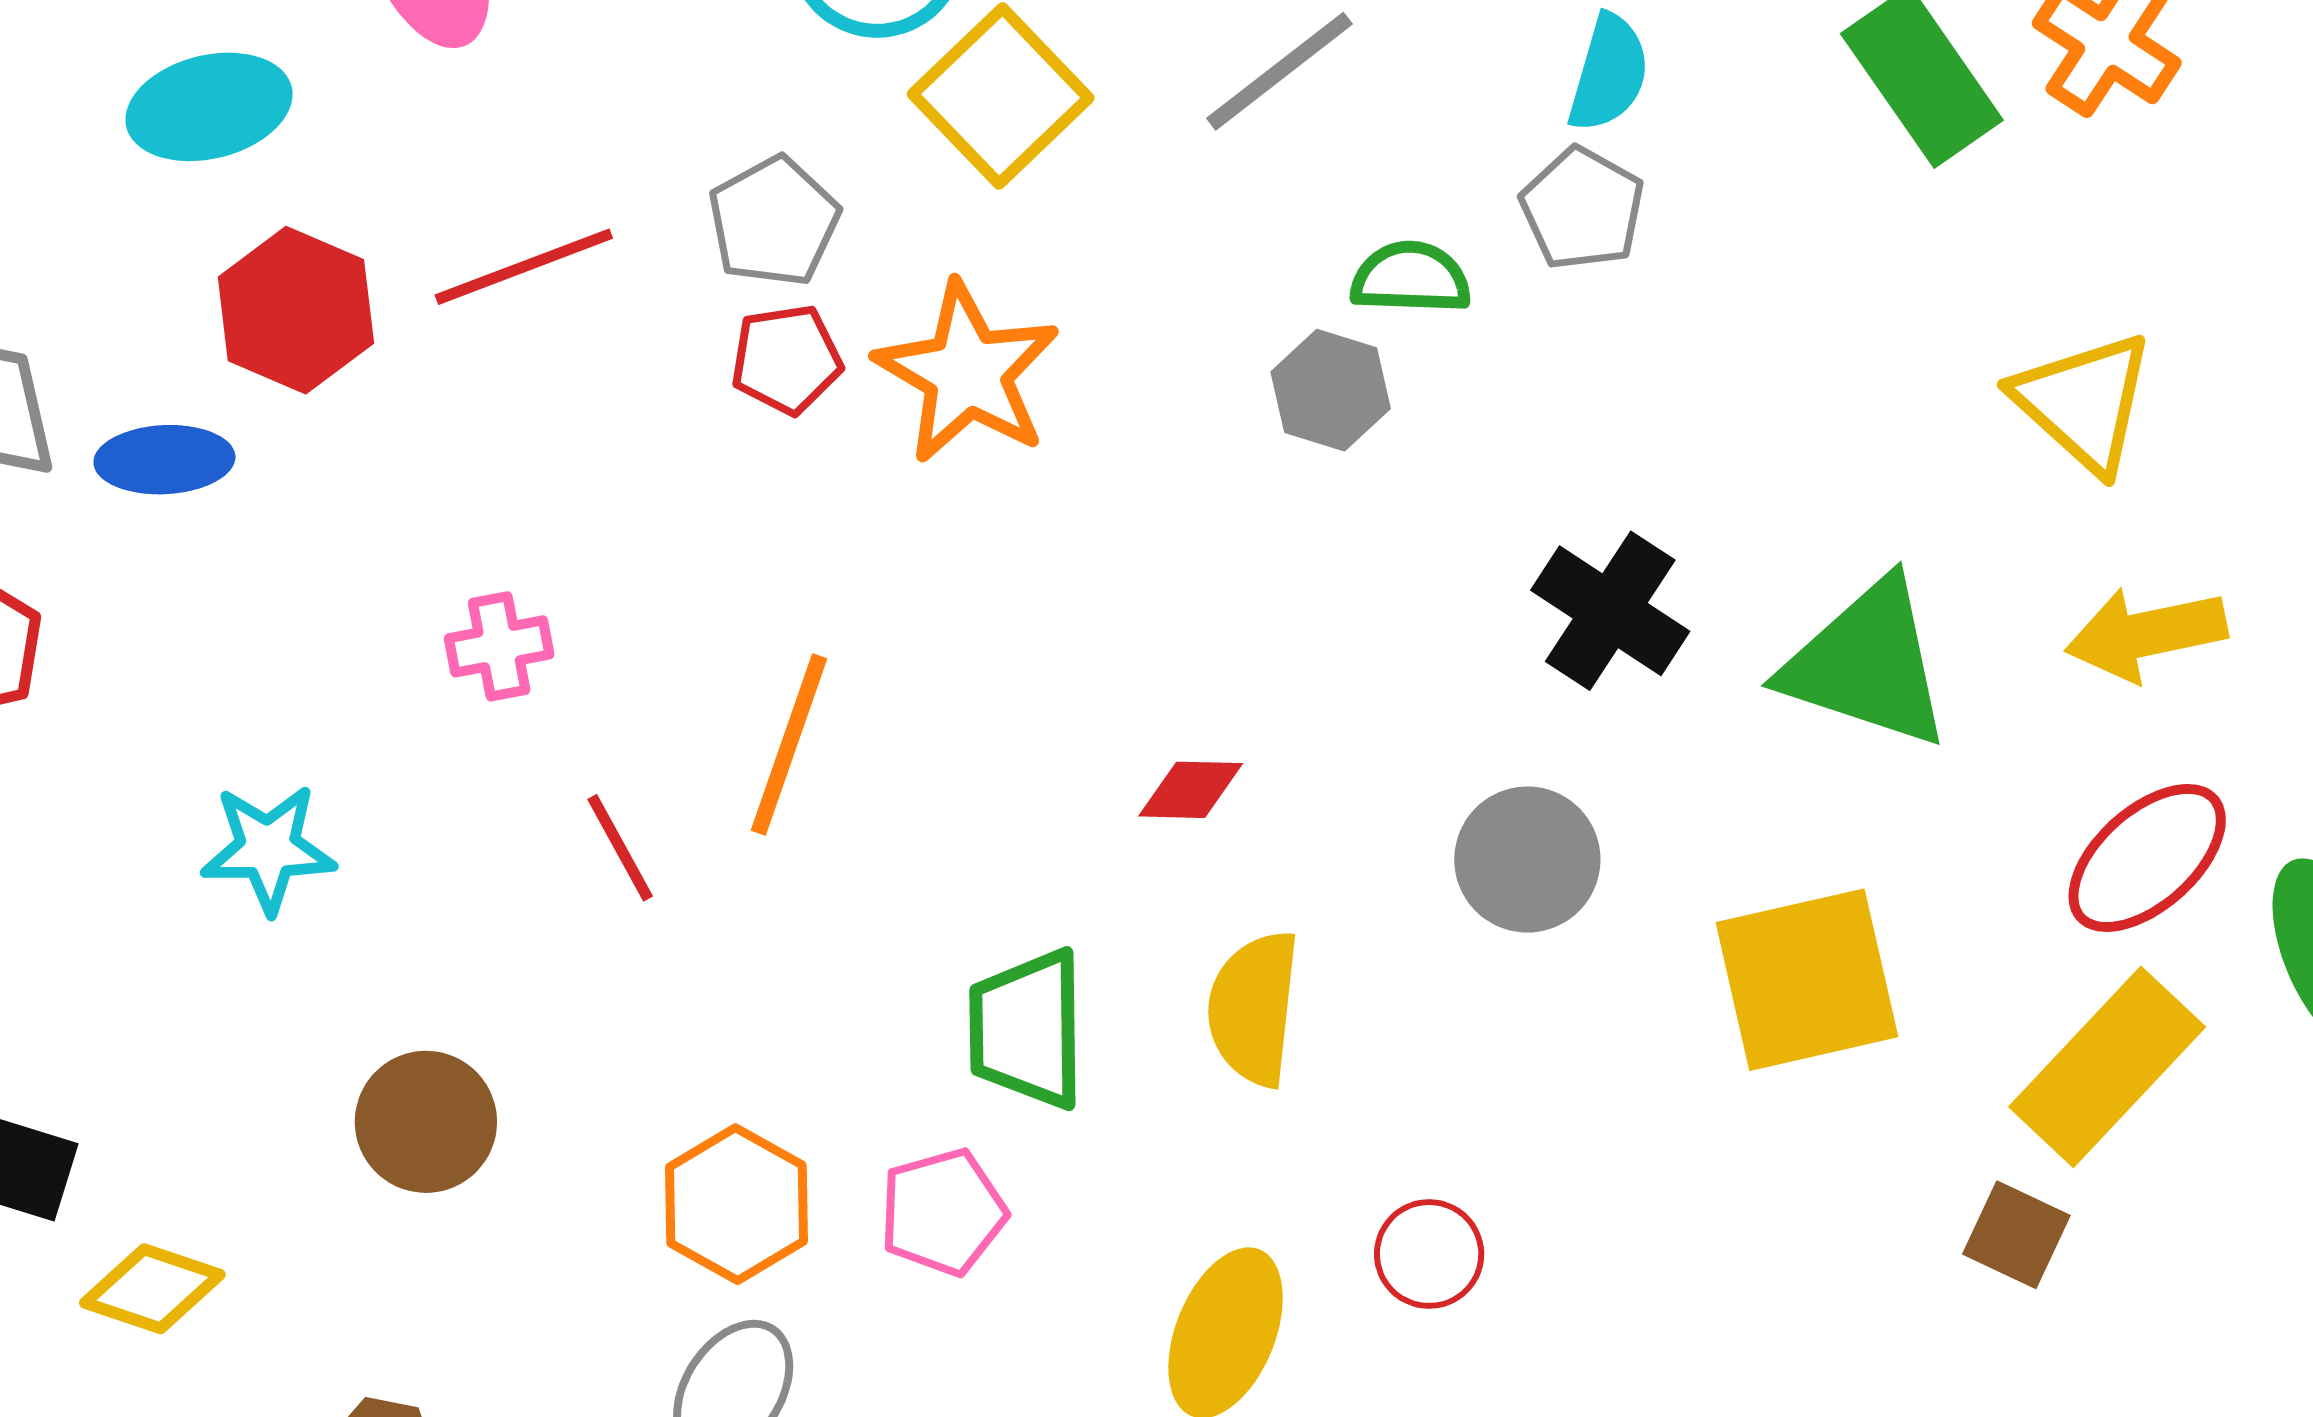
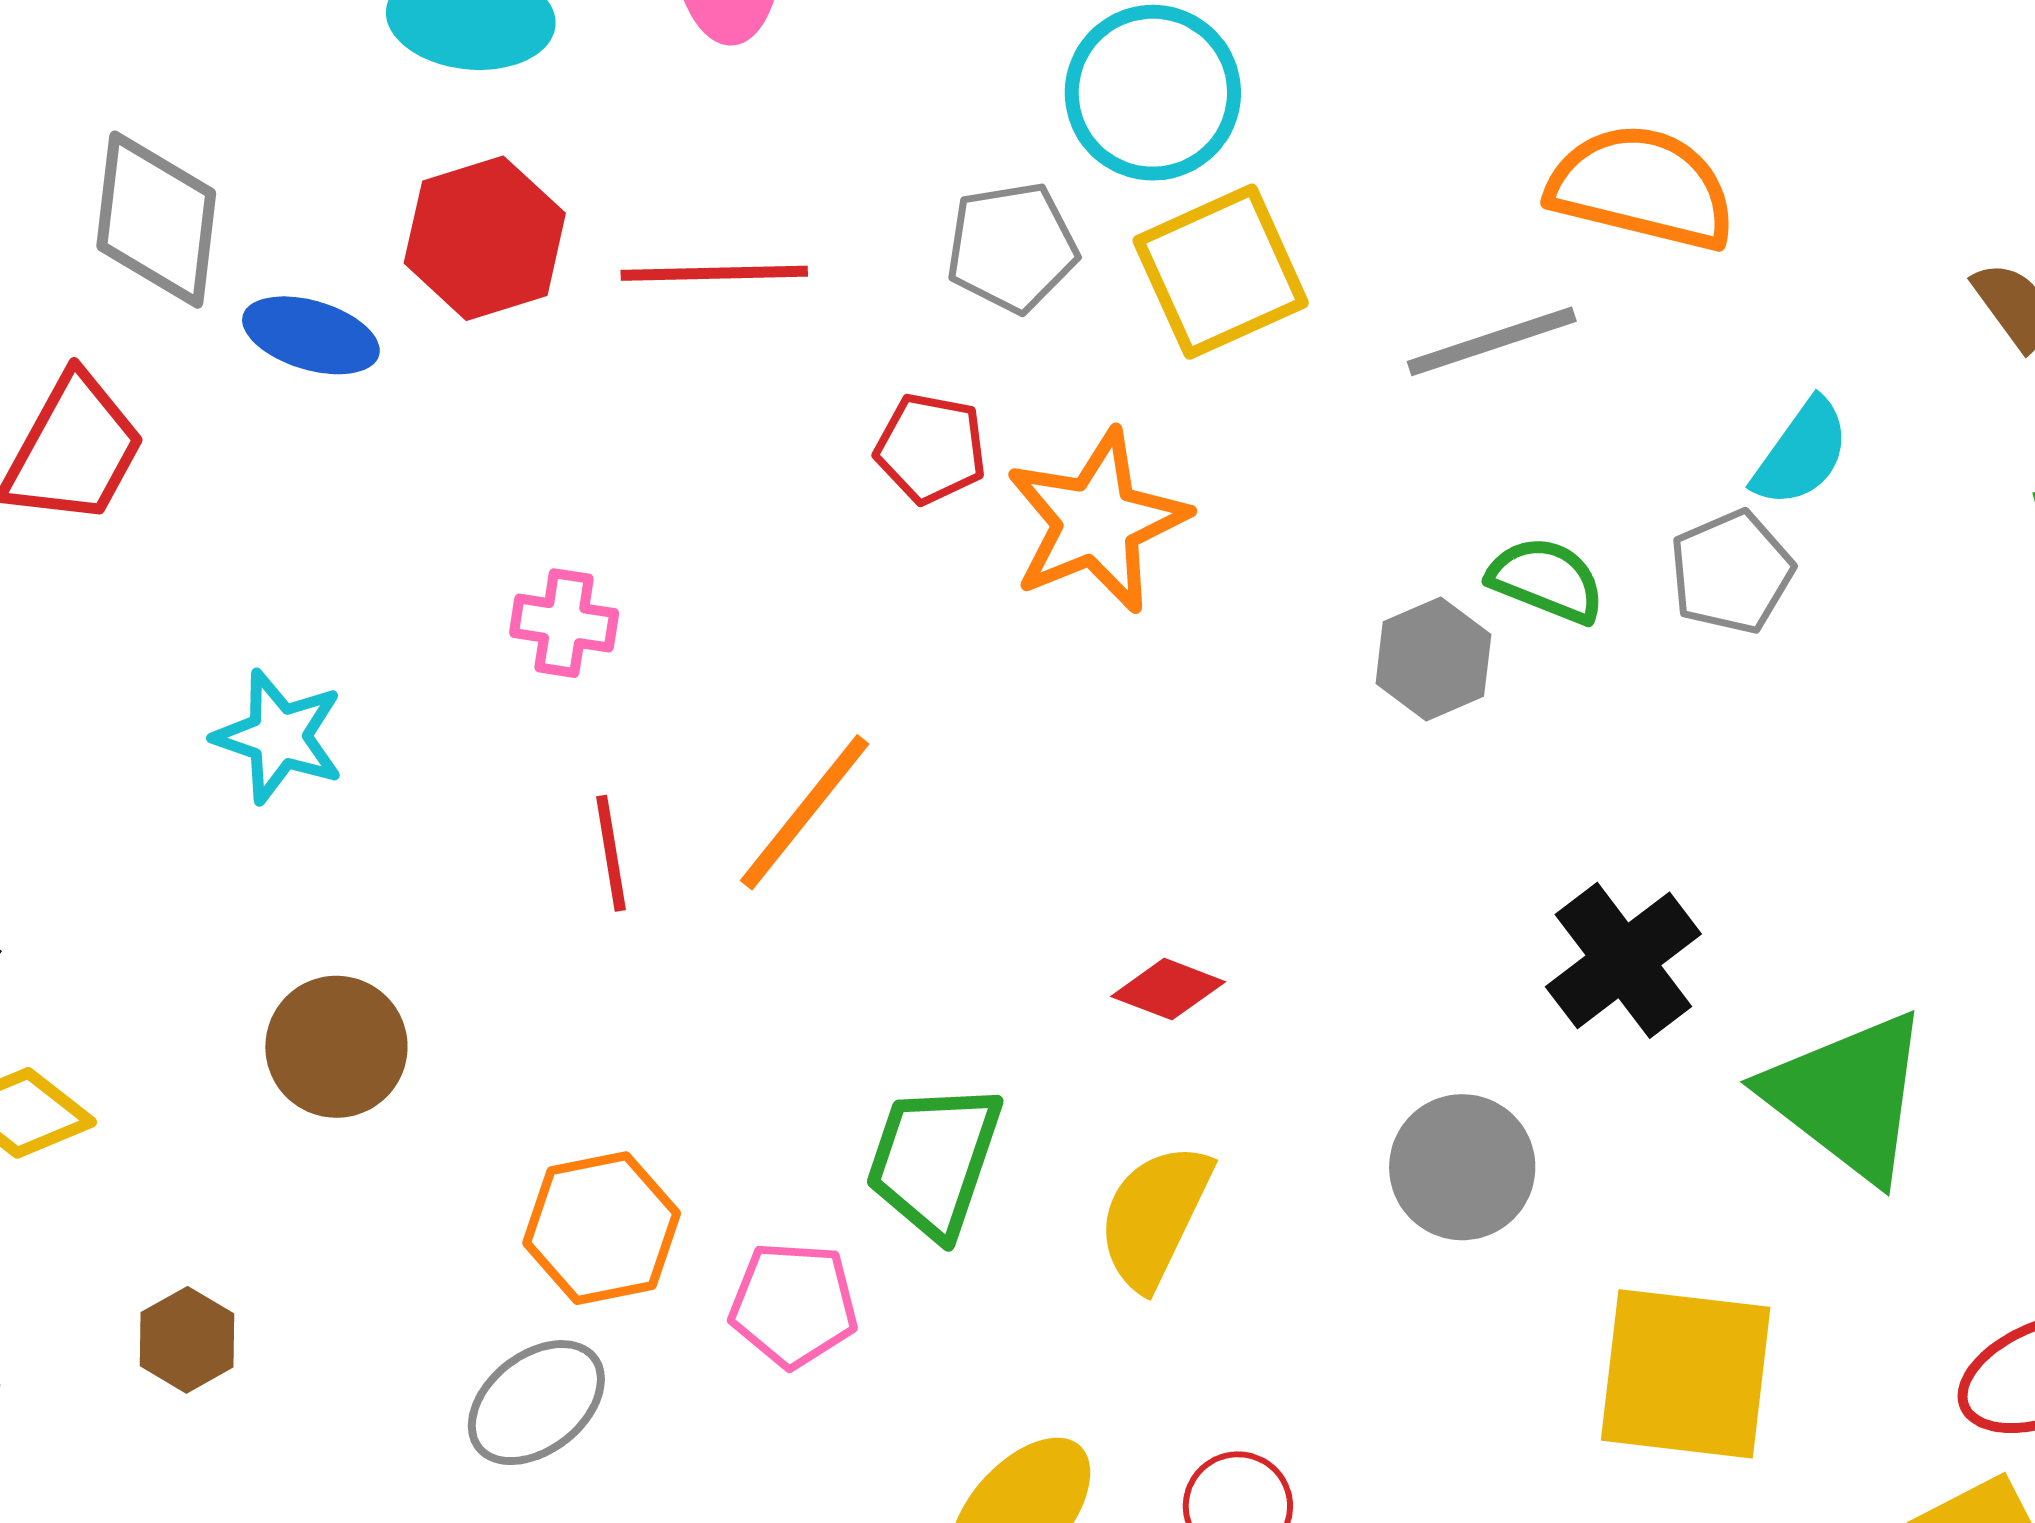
gray pentagon: (774, 221) -> (1012, 247), moved

